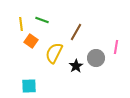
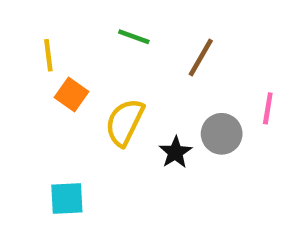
green line: (42, 20) -> (134, 37), moved
brown line: (76, 32) -> (201, 58), moved

